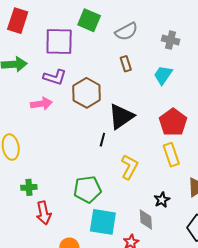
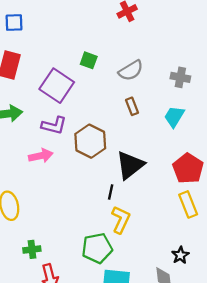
green square: (89, 20) -> (89, 60), size x0.7
purple square: (59, 41) -> (57, 86), turned 36
yellow L-shape: (129, 167) -> (121, 220), moved

